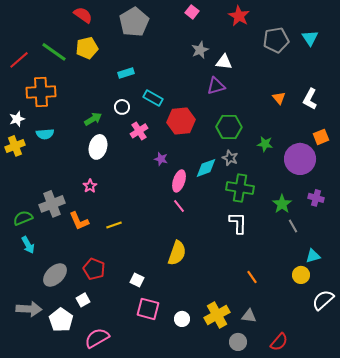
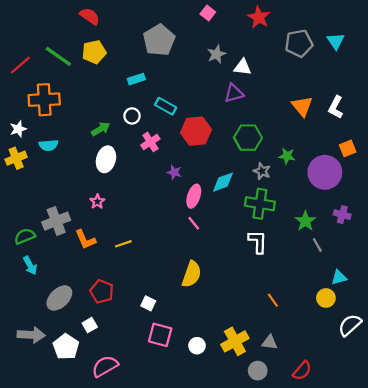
gray pentagon: (134, 22) -> (159, 40), moved
orange triangle: (279, 98) -> (302, 106), size x1.5
gray star: (230, 158) -> (262, 171), moved

